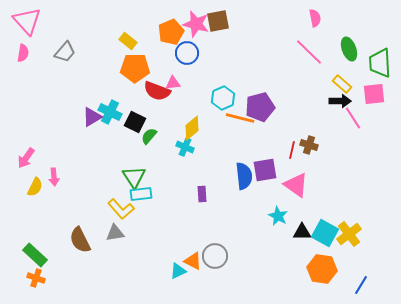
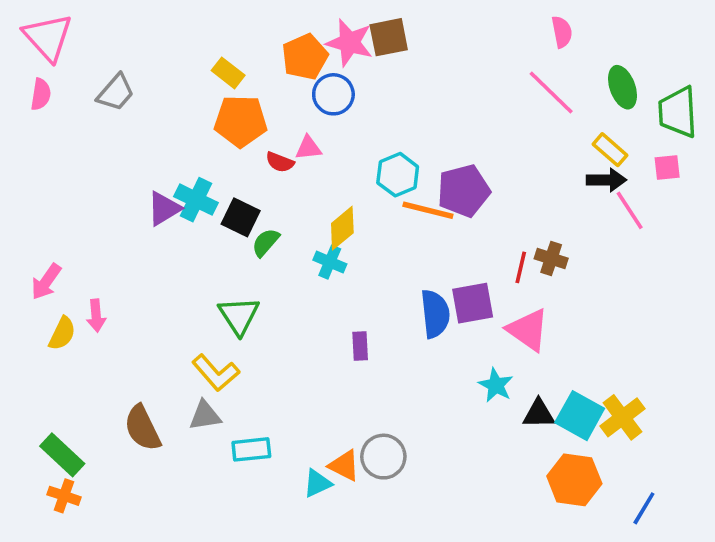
red semicircle: (157, 91) -> (280, 162), size x0.6
pink square: (374, 94) -> (667, 167), size x0.7
cyan rectangle: (141, 194) -> (251, 449), moved

